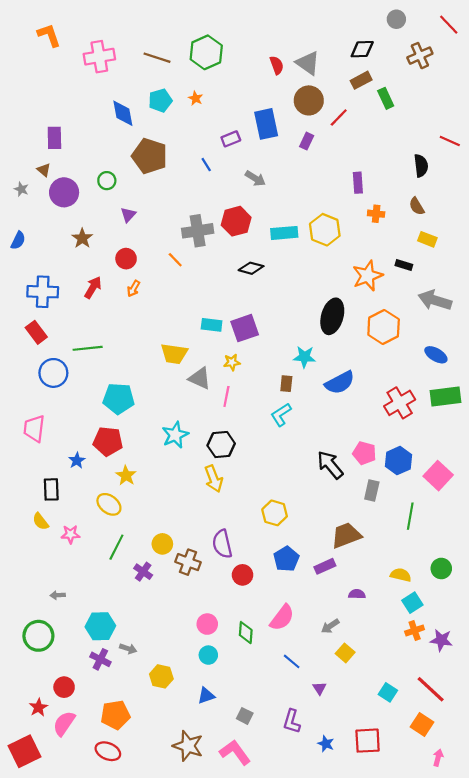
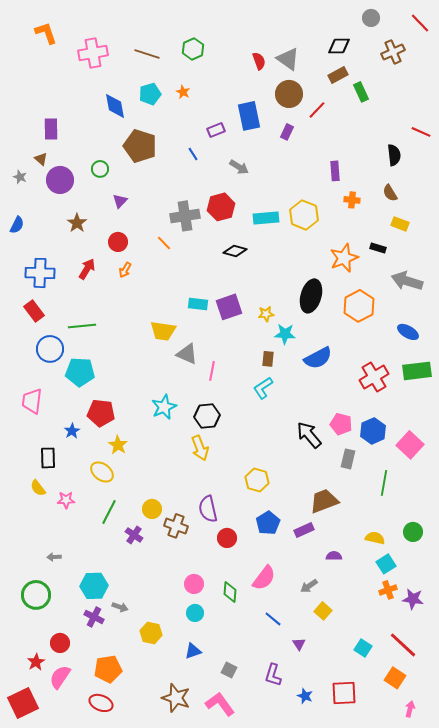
green hexagon: (206, 52) -> (193, 49), size x0.7
yellow star: (232, 362) -> (266, 314), moved
cyan pentagon: (119, 399) -> (80, 372), moved

